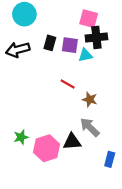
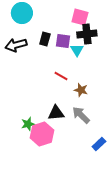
cyan triangle: (85, 55) -> (77, 50), turned -48
green star: (21, 137) -> (28, 124), moved
black triangle: (72, 142) -> (56, 113), moved
blue rectangle: (110, 159) -> (99, 144), turned 32

